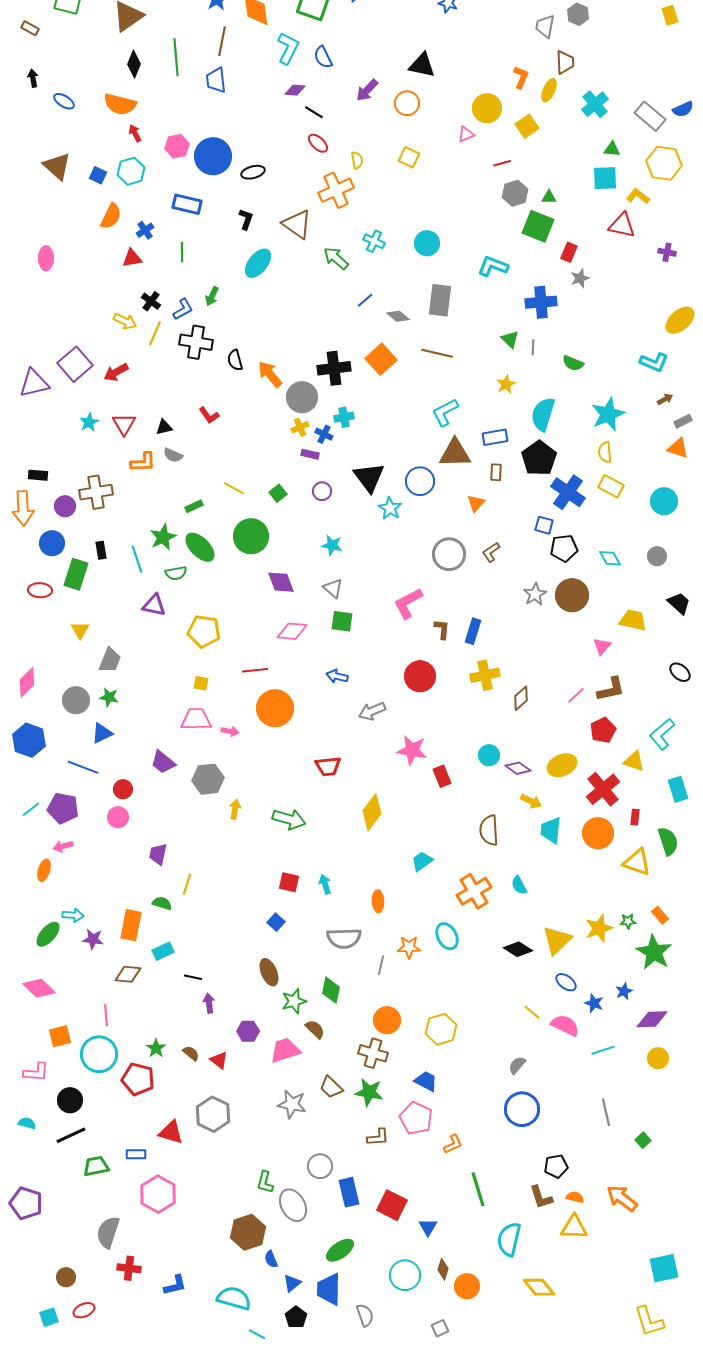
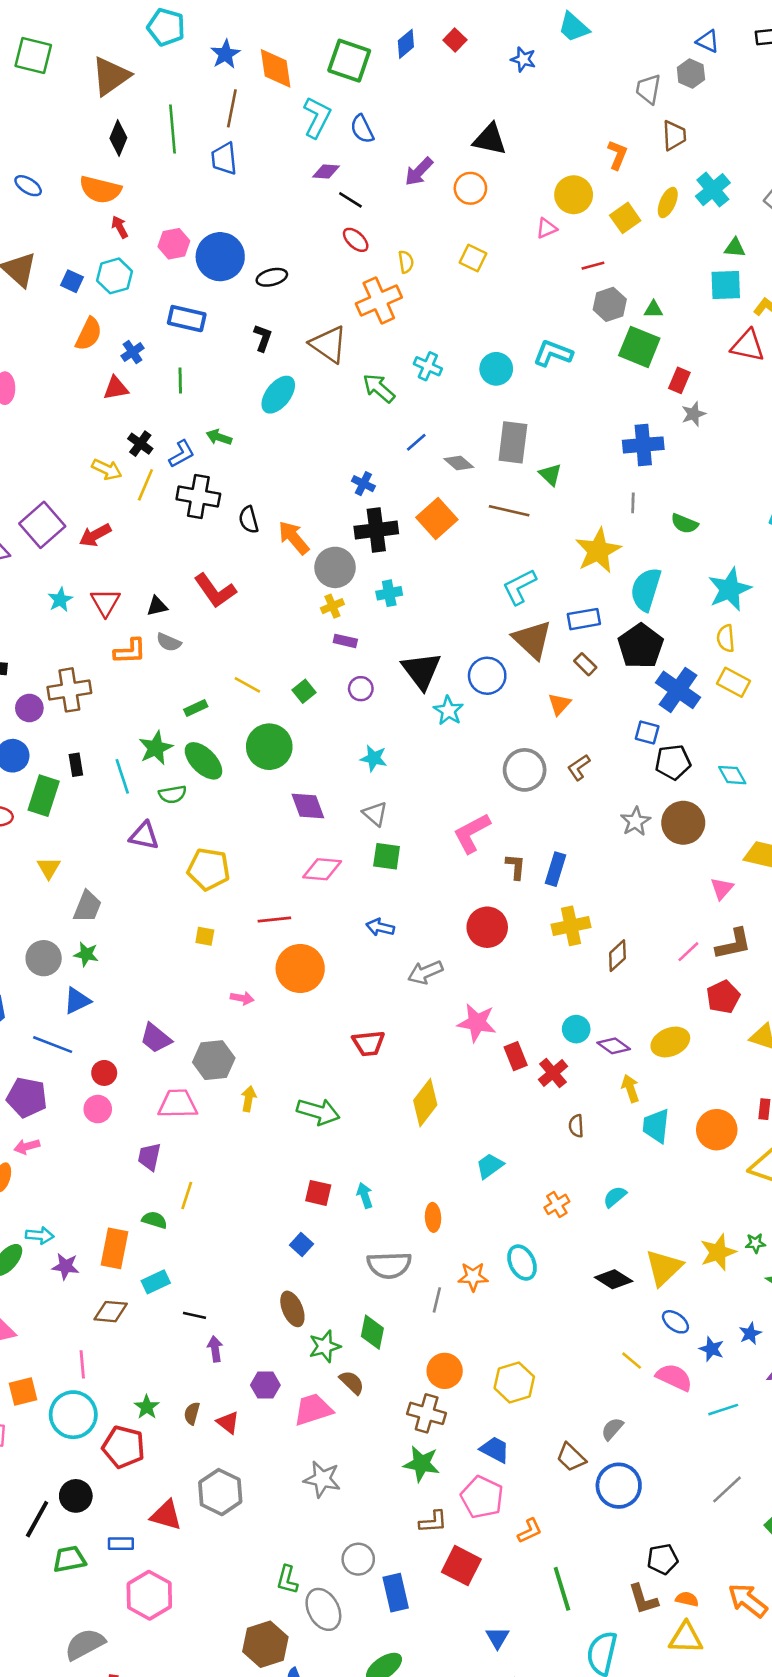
yellow ellipse: (549, 90) -> (668, 202), moved
cyan L-shape: (493, 266) -> (553, 353), moved
green arrow: (212, 296) -> (219, 437), turned 84
green triangle: (510, 339) -> (550, 475), moved
yellow star: (506, 384) -> (598, 551), size x1.8
red L-shape: (209, 415) -> (215, 591), size x1.6
blue cross: (324, 434) -> (363, 484), moved
brown triangle: (455, 453) -> (532, 640), turned 44
brown rectangle: (496, 472) -> (585, 664), turned -48
pink trapezoid: (196, 719) -> (178, 1104), moved
red cross: (603, 789) -> (553, 1073), moved, size x0.7
yellow arrow: (531, 801) -> (630, 1088), turned -135
brown semicircle: (489, 830) -> (576, 1126), size x0.6
cyan semicircle: (519, 885) -> (615, 1197), turned 78
orange cross: (474, 891) -> (557, 1204), size x0.6
brown semicircle: (191, 1053) -> (192, 1413), turned -114
brown trapezoid: (331, 1087) -> (571, 1457), moved
black circle: (70, 1100) -> (76, 1496), moved
gray line: (606, 1112) -> (727, 1489), turned 60
black line: (71, 1135) -> (37, 1519), turned -36
red square: (392, 1205) -> (461, 1566), moved
gray semicircle: (108, 1232) -> (85, 1644), turned 44

